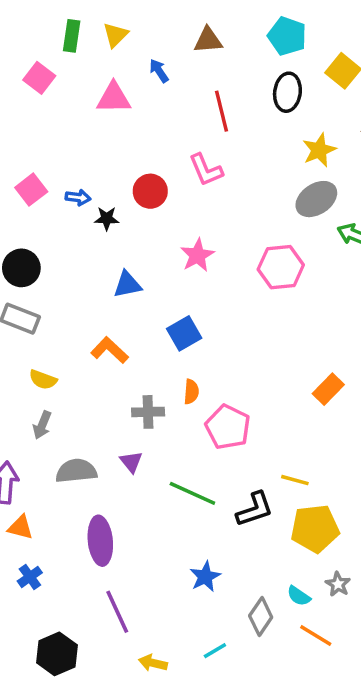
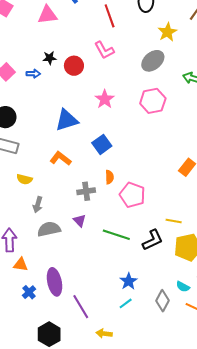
gray ellipse: (316, 199) -> (153, 61), moved
black star: (107, 218) -> (50, 58), moved
blue triangle: (127, 285) -> (67, 120), size x1.4
gray arrow: (42, 425) -> (38, 205), moved
purple ellipse: (100, 541) -> (55, 282), moved
cyan line: (215, 651) -> (126, 303), moved

